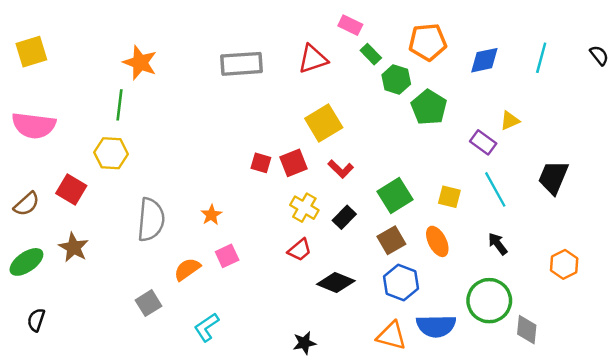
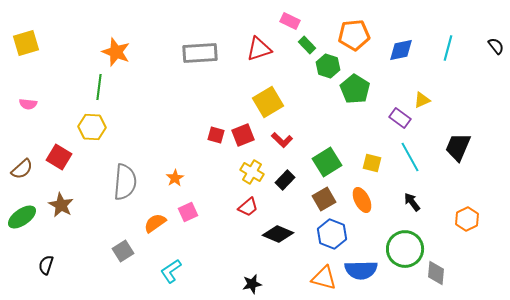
pink semicircle: (34, 125) -> (28, 104), size x0.5
black semicircle: (36, 320) -> (46, 265), moved

